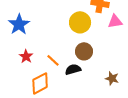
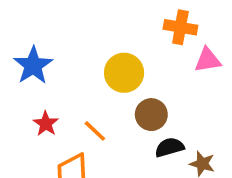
yellow circle: (80, 22) -> (124, 73), moved
black semicircle: (73, 69) -> (169, 147), moved

